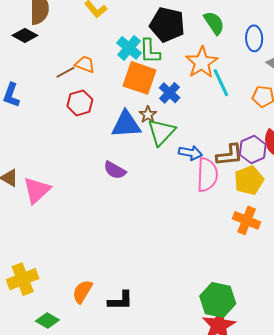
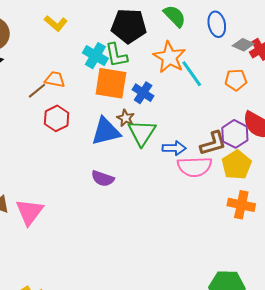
pink semicircle: (207, 175) -> (195, 167), turned 96

